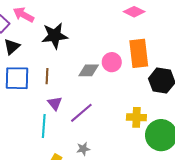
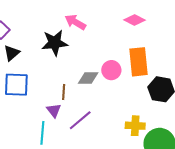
pink arrow: (23, 15) -> (75, 22), moved
brown line: (47, 76) -> (64, 92), moved

